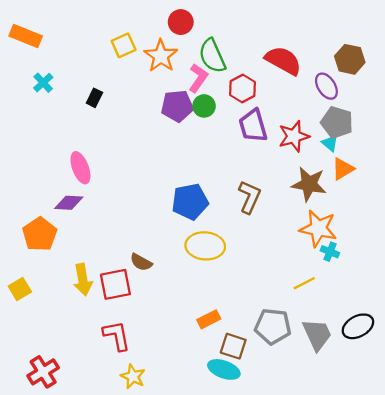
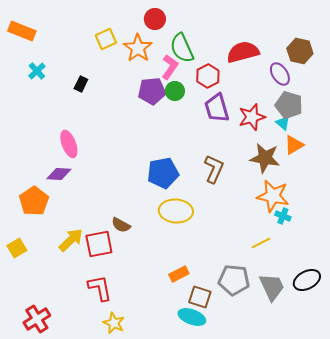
red semicircle: (283, 61) -> (243, 52), turned -44
yellow arrow: (83, 280) -> (71, 240), turned -124

